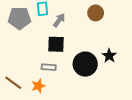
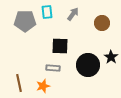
brown circle: (96, 13) -> (102, 23), moved
gray arrow: (59, 20) -> (73, 14), moved
brown line: (13, 83) -> (19, 83), turned 42

